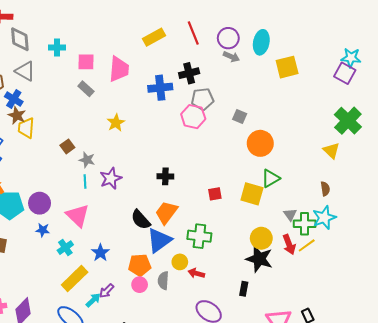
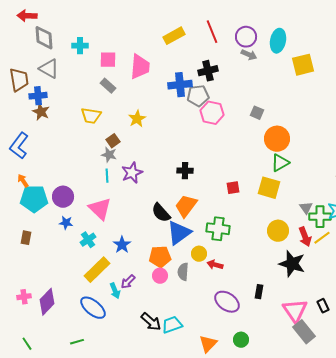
blue cross: (14, 99) -> (38, 96), turned -36
gray pentagon: (202, 99) -> (198, 96), moved
yellow trapezoid: (26, 128) -> (91, 116), moved, turned -85
brown square: (67, 146) -> (113, 141), moved
green triangle: (271, 178) -> (280, 163), moved
black star: (259, 259) -> (292, 264), moved
black rectangle: (244, 289) -> (259, 292), moved
cyan arrow: (93, 300) -> (115, 291), turned 112

